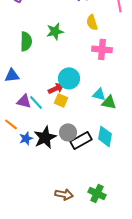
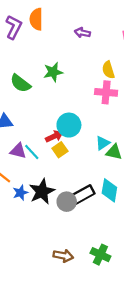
yellow semicircle: (92, 22) -> (108, 70), moved
green semicircle: (26, 41) -> (20, 83), turned 126
cyan triangle: (99, 94) -> (103, 143), turned -48
yellow square: (61, 100) -> (60, 150), turned 32
gray circle: (68, 132) -> (67, 202), moved

